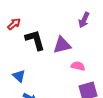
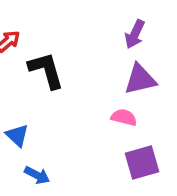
purple triangle: (62, 45) -> (140, 79), moved

